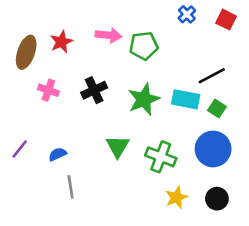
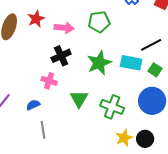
pink arrow: (108, 35) -> (64, 28), moved
pink cross: (48, 90) -> (49, 81), moved
black circle: (217, 199) -> (145, 139), moved

